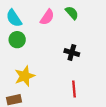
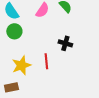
red line: (74, 89) -> (46, 61), moved

